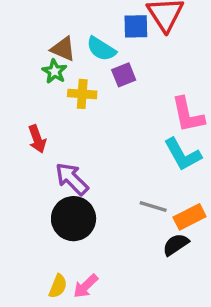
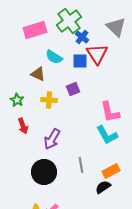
cyan semicircle: (101, 49) -> (54, 57), moved
green star: (54, 71) -> (17, 100), moved
purple arrow: (72, 179) -> (52, 139), moved, turned -105
gray line: (153, 206) -> (81, 165), moved, turned 63

